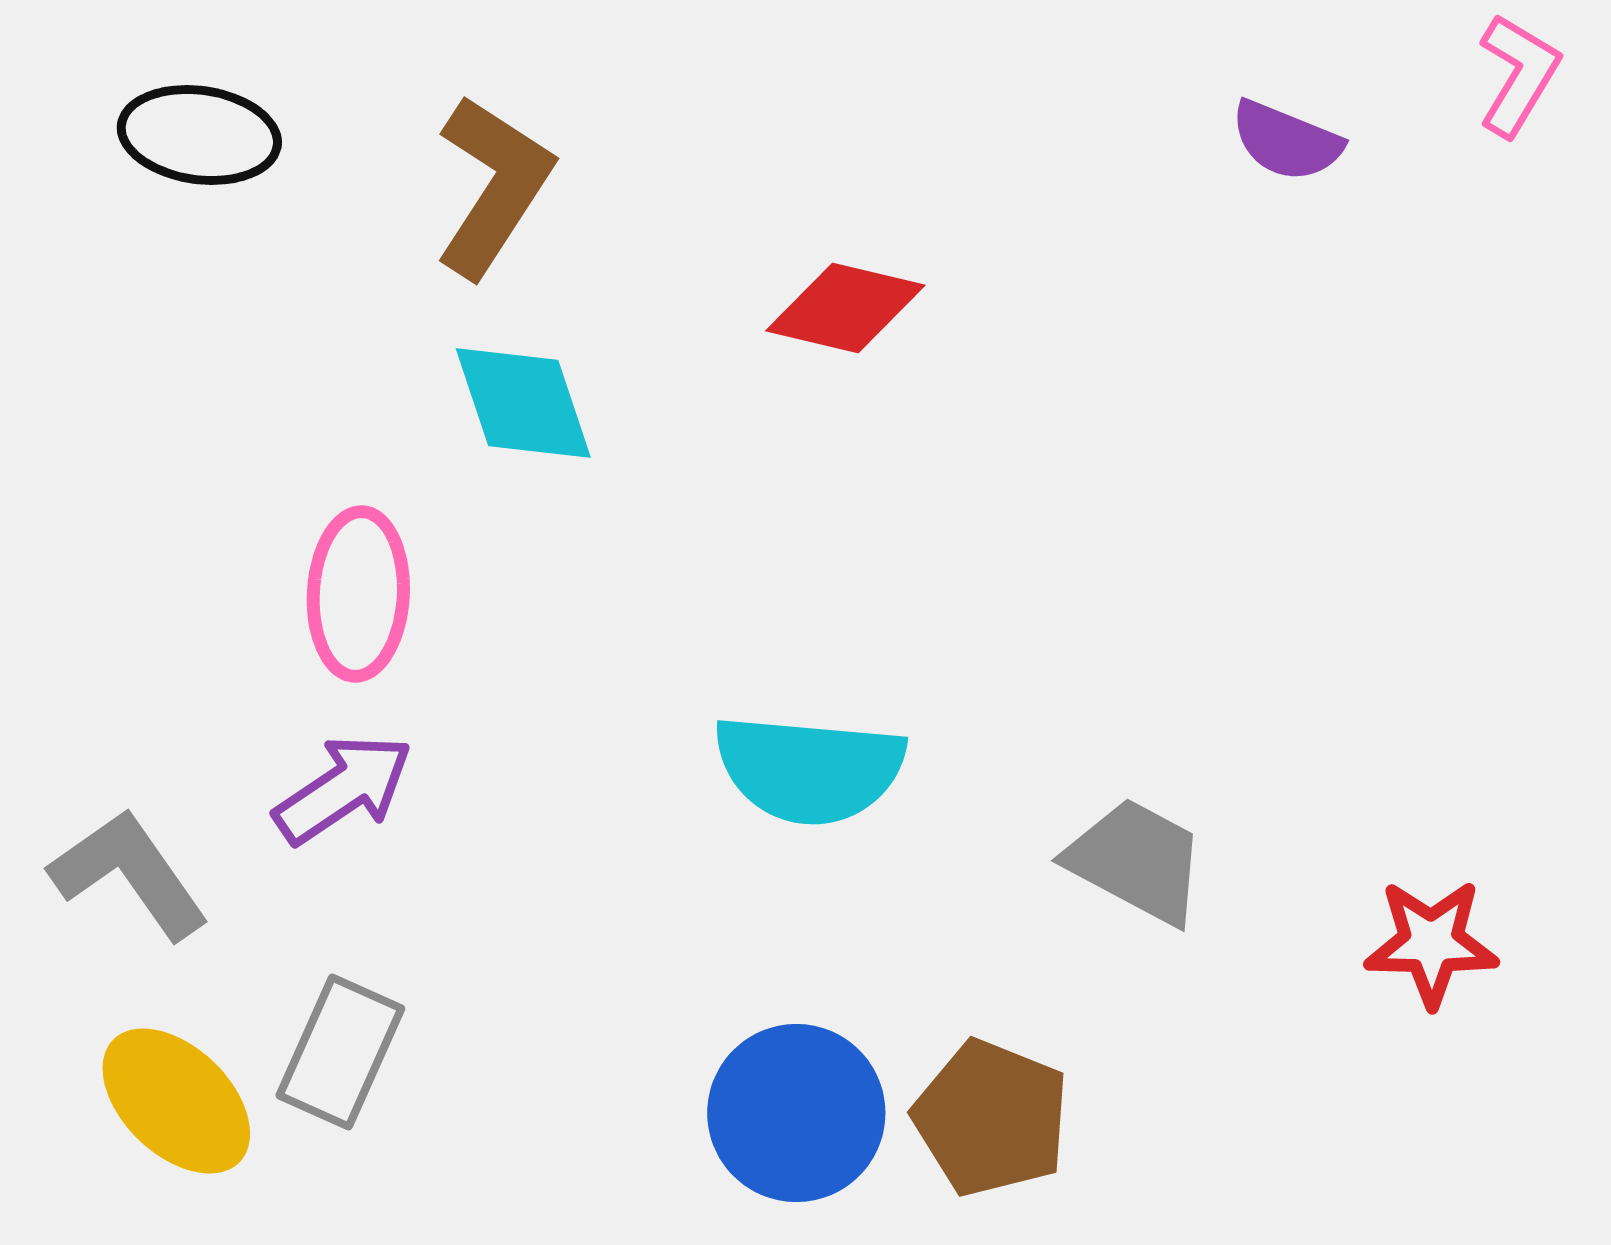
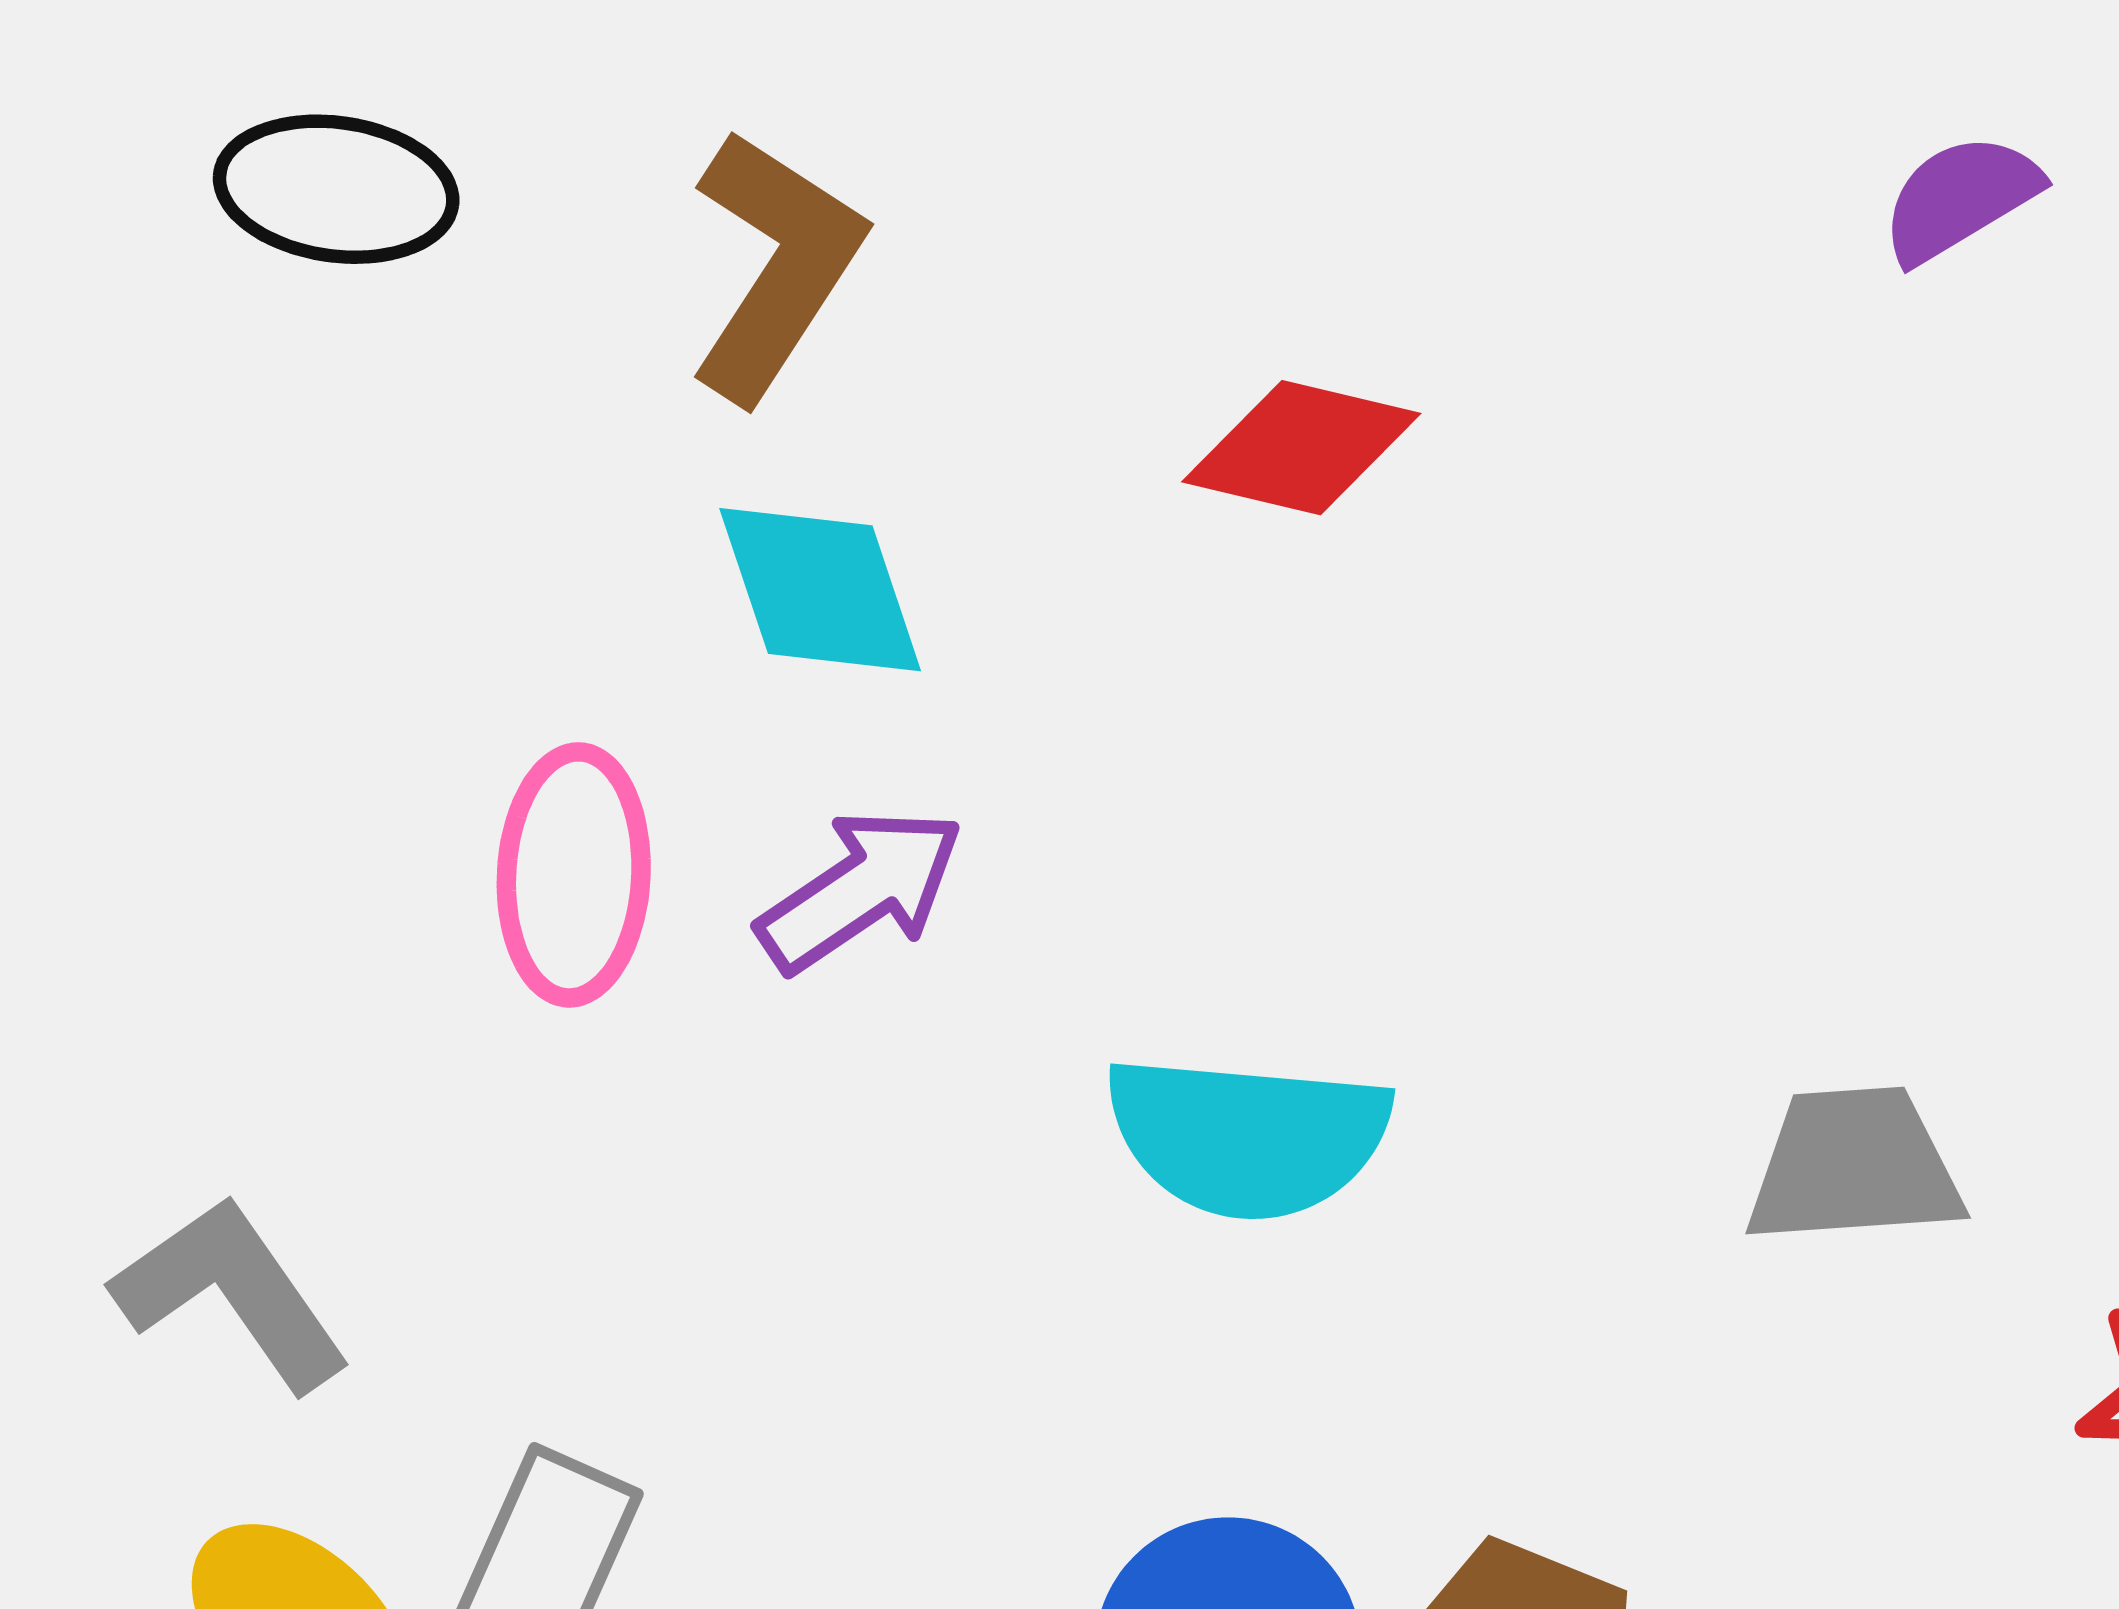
purple semicircle: (1286, 141) -> (1960, 198), turned 127
purple arrow: (343, 789) -> (861, 890), moved
gray trapezoid: (1136, 861) -> (1854, 1166), moved, turned -32

